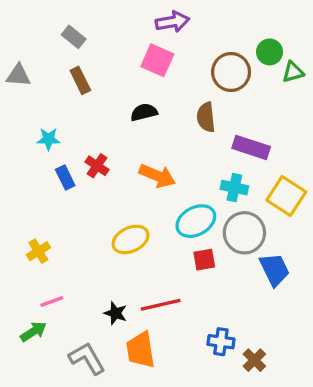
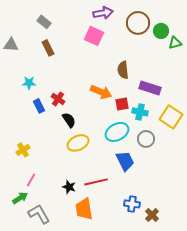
brown circle: (231, 72) -> (138, 23), moved
black semicircle: (144, 112) -> (69, 120), moved, turned 70
orange arrow: (157, 176) -> (101, 92), moved
gray circle: (244, 233) -> (146, 139), size x0.7
red square: (204, 260) -> (122, 104), moved
blue trapezoid: (275, 270) -> (125, 161), moved
pink line: (52, 301) -> (31, 180), turned -40
gray L-shape: (87, 358) -> (39, 214), moved

